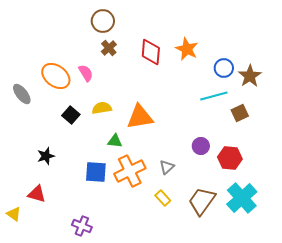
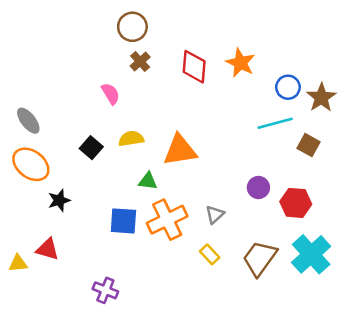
orange ellipse: (56, 76) -> (31, 164), moved
brown square: (240, 113) -> (309, 145), turned -36
yellow triangle: (14, 214) -> (18, 263), moved, turned -42

